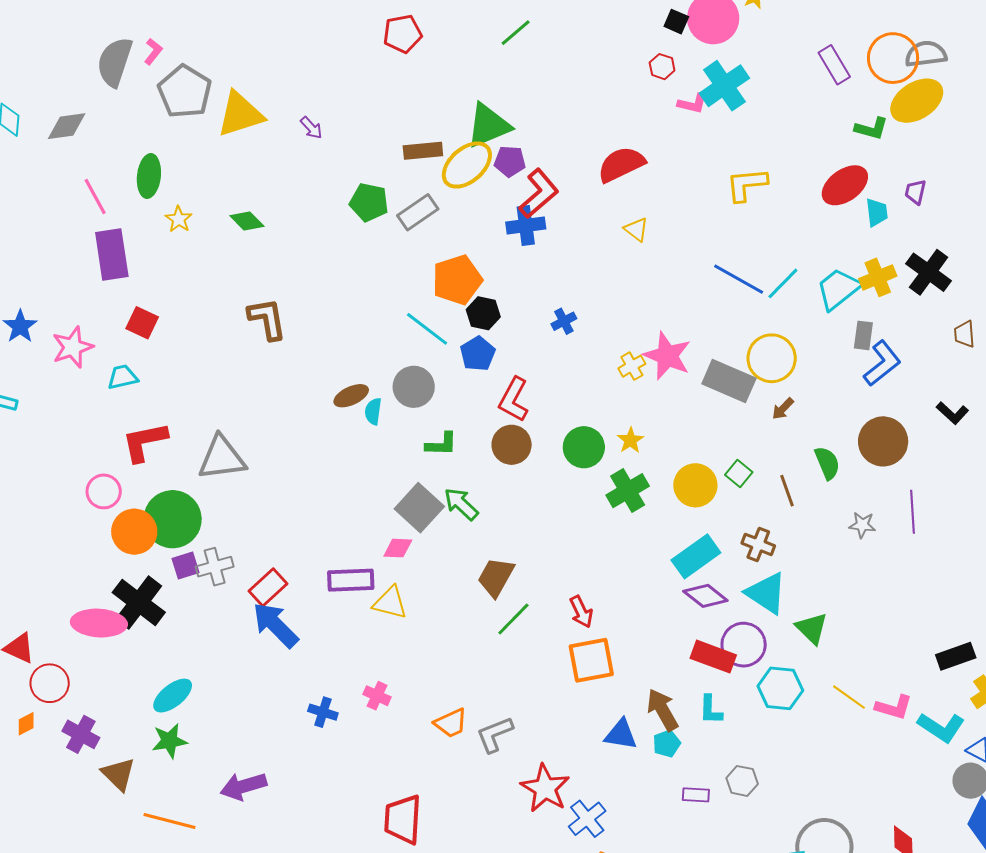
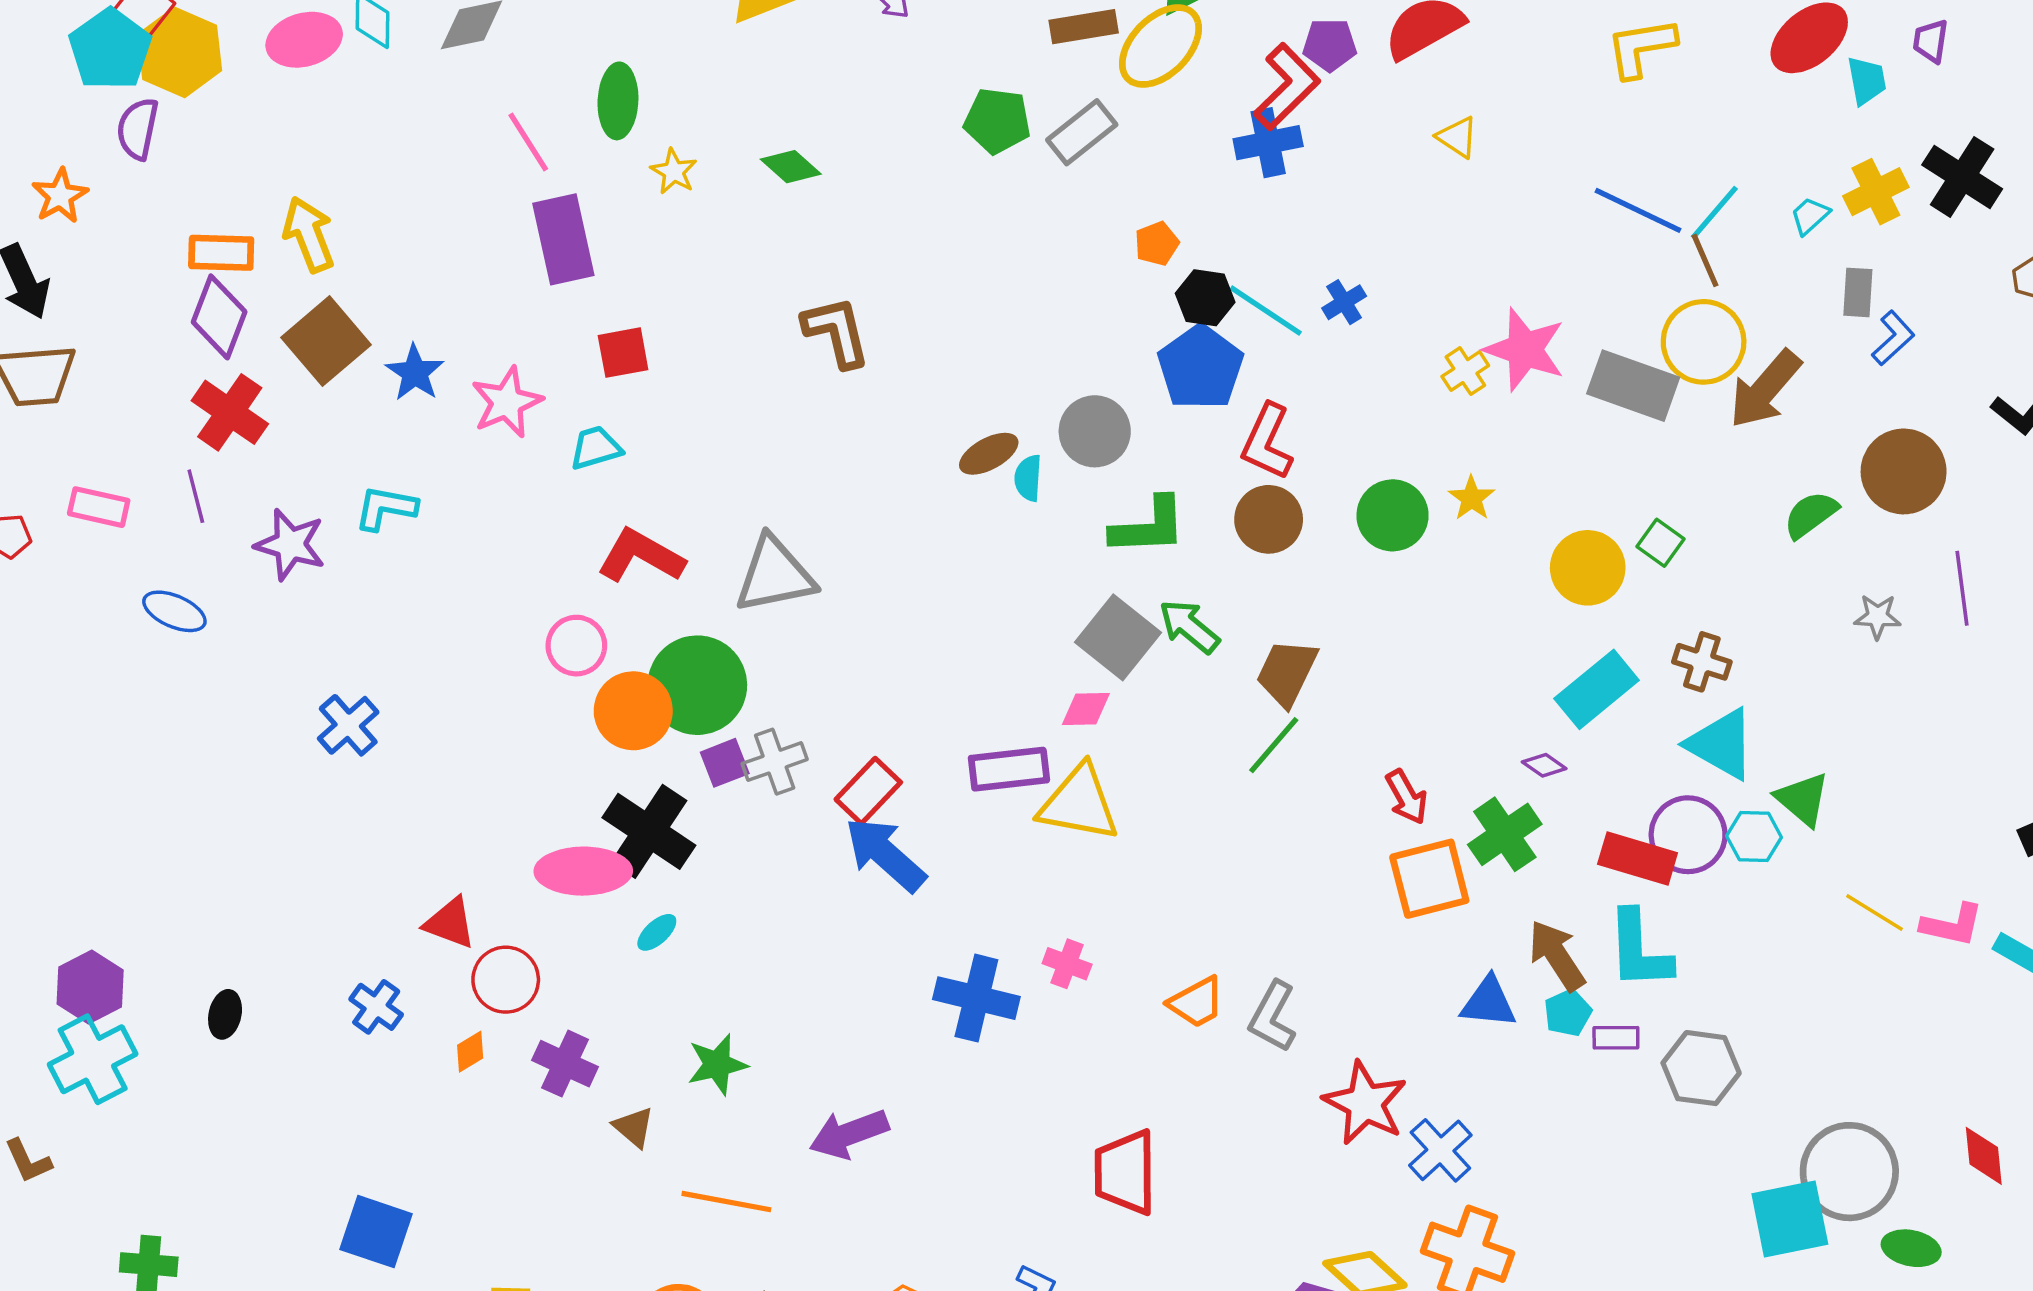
purple pentagon: (510, 161) -> (1330, 45), moved
orange pentagon: (457, 280) -> (1157, 244), size x0.5
cyan trapezoid: (838, 289) -> (1810, 216), size x0.5
red square: (142, 323) -> (623, 353), turned -32
cyan line: (427, 329) -> (1266, 311), moved
blue pentagon: (478, 354) -> (1200, 367), size x1.4
blue L-shape: (882, 363) -> (1893, 338), size x0.7
brown arrow: (783, 409) -> (1765, 389), moved, size x2.0
red L-shape: (145, 442) -> (641, 556), turned 45
green L-shape: (441, 444) -> (1149, 526), size x1.4
green semicircle: (827, 463) -> (1811, 515), turned -100
green cross: (628, 491) -> (1505, 834), moved
brown line: (787, 491) -> (1705, 260), moved
brown trapezoid: (496, 577) -> (1287, 673), moved
purple diamond: (705, 596) -> (1544, 765), moved, size x0.6
yellow triangle: (390, 603) -> (1079, 803), size x1.4
green line: (513, 619) -> (1274, 745), moved
cyan hexagon: (780, 688) -> (1754, 837), moved, size x0.7
cyan ellipse: (173, 696) -> (657, 932), moved, size x0.6
cyan L-shape: (711, 710) -> (1639, 950), size x1.6
blue cross: (323, 712) -> (976, 998), size x1.6
gray L-shape: (495, 734) -> (1273, 1017), turned -36
brown triangle: (118, 774) -> (634, 1127), size x0.7
gray hexagon: (742, 781) -> (1701, 1068), size x1.4
purple rectangle: (696, 795) -> (1616, 1038), moved

